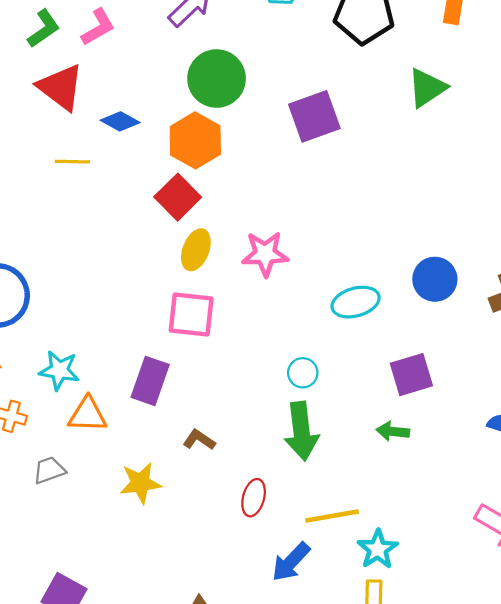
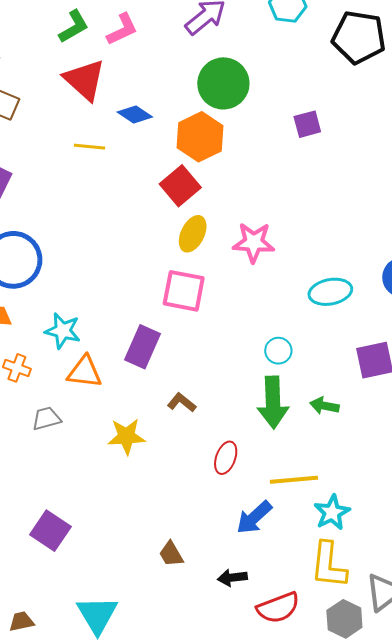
purple square: (314, 116) -> (307, 124), size x0.6
green arrow: (393, 431) -> (324, 406), moved

